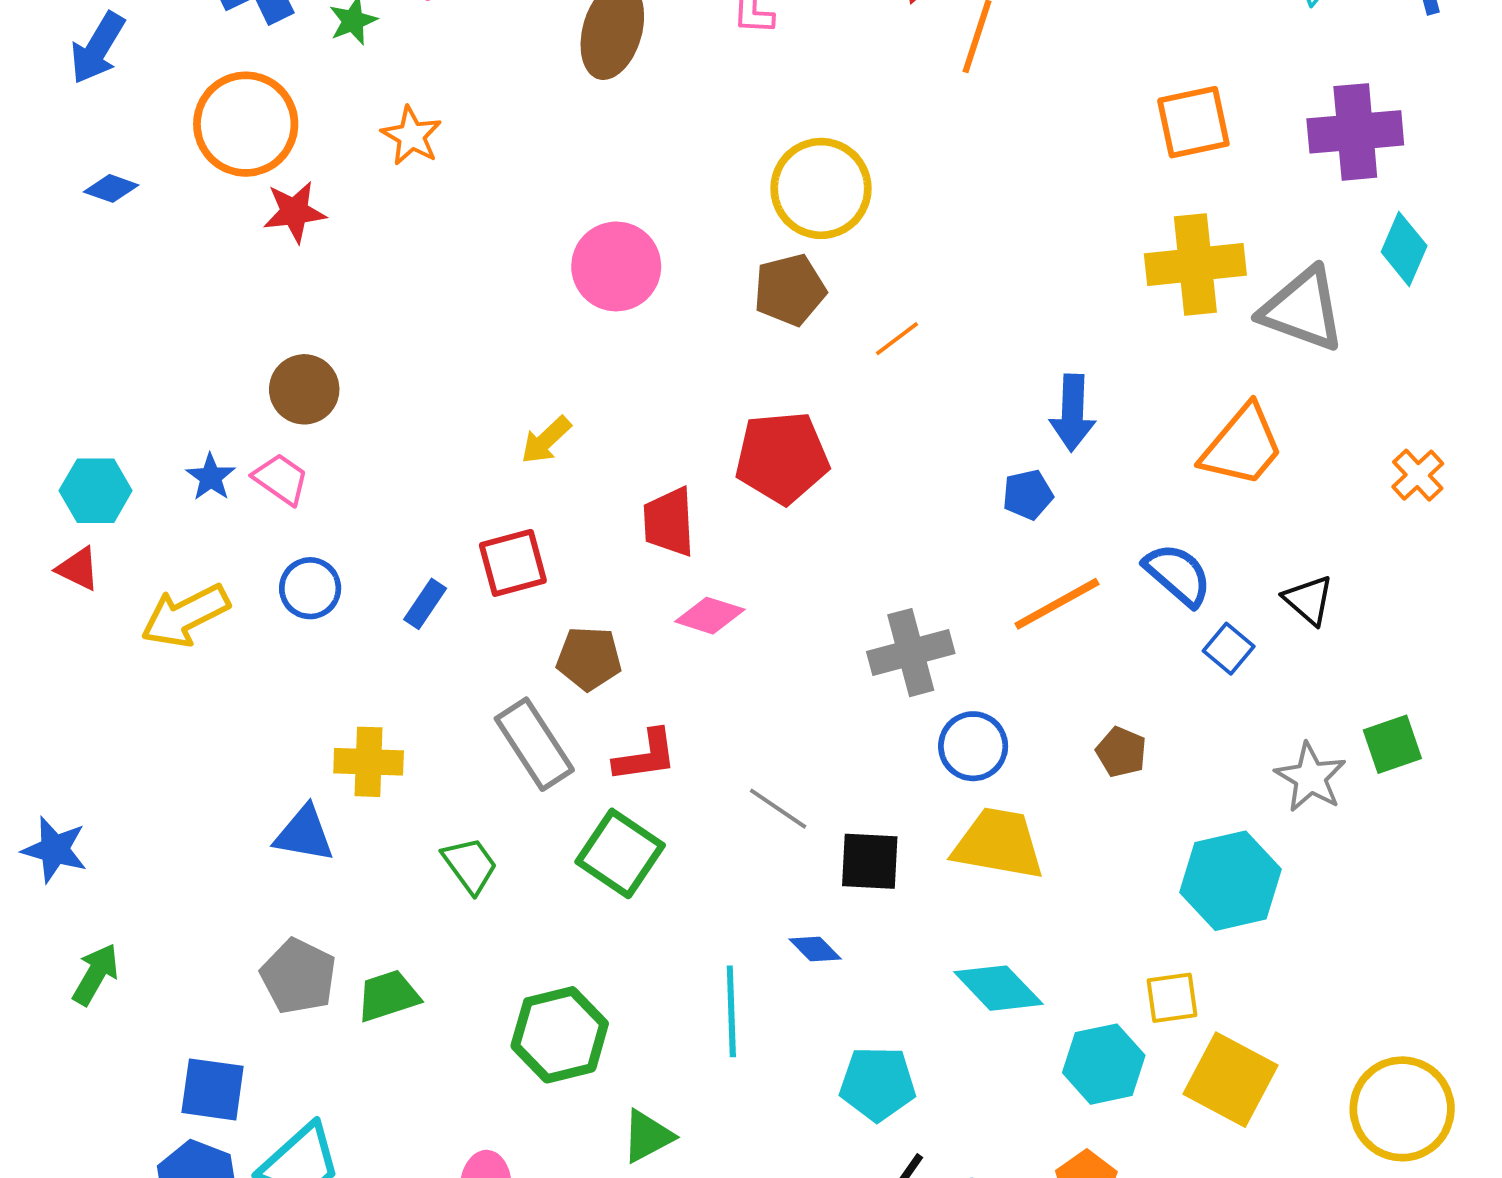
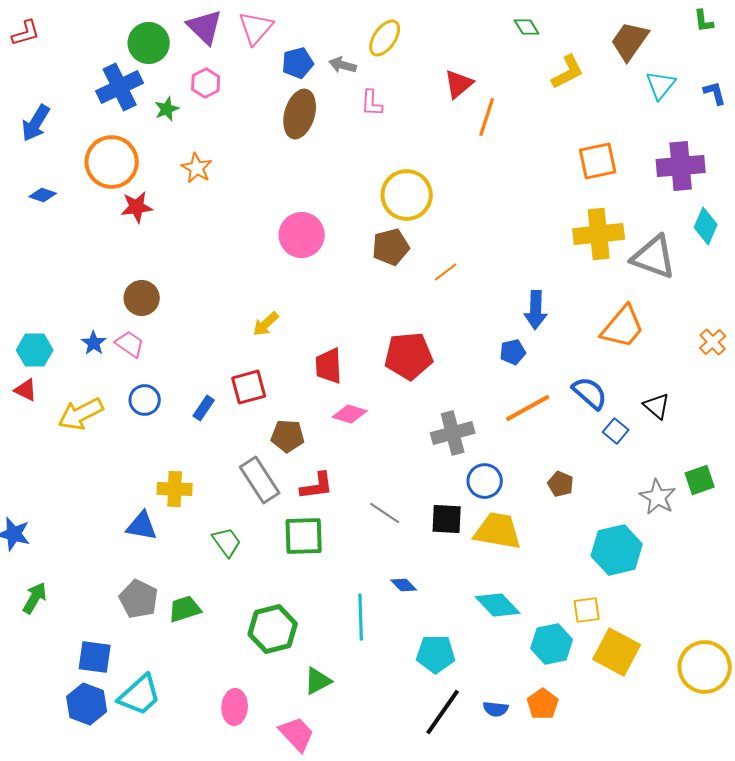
red pentagon: (782, 458) -> (409, 356), moved
green square: (620, 853) -> (304, 536), turned -36
black square: (870, 861) -> (447, 519), moved

